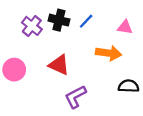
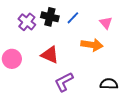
pink triangle: (125, 27) -> (106, 23), turned 40
black semicircle: (129, 86) -> (109, 84), moved

